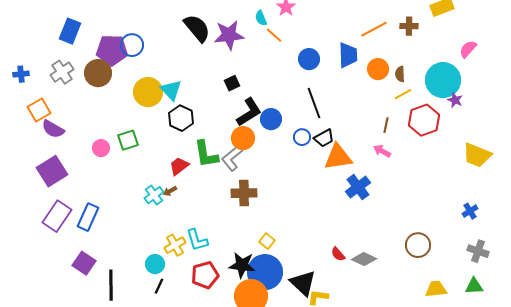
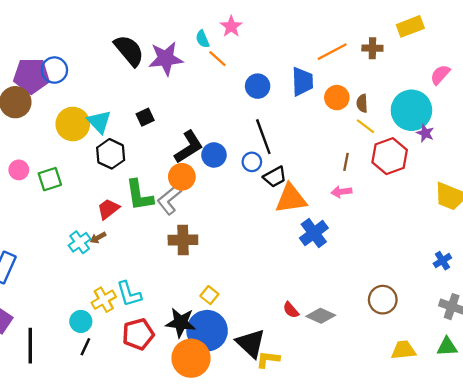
black square: (232, 83) -> (145, 117), moved
yellow line: (403, 94) -> (366, 126), turned 66
blue circle: (302, 137) -> (252, 162), moved
pink circle: (101, 148) -> (19, 170), moved
pink arrow: (382, 151) -> (341, 192), turned -36

